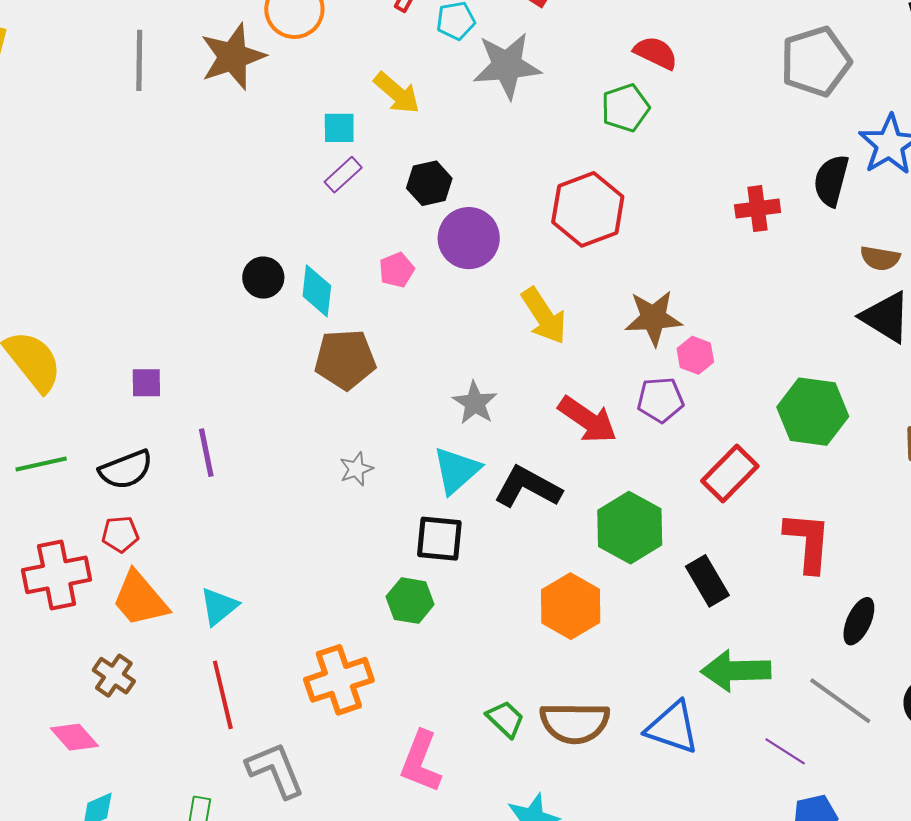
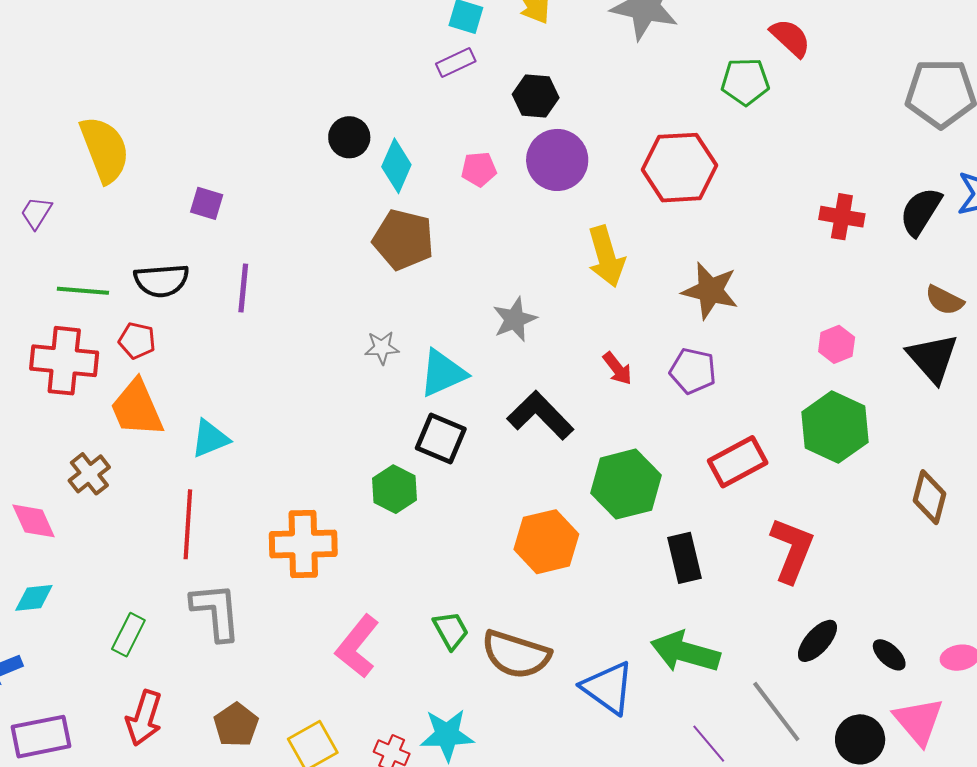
pink hexagon: (695, 355) -> (837, 344), moved
red arrow: (588, 420) -> (617, 368), size x0.6
green line: (41, 464) -> (83, 291), moved
cyan triangle: (457, 470) -> (443, 373), moved

